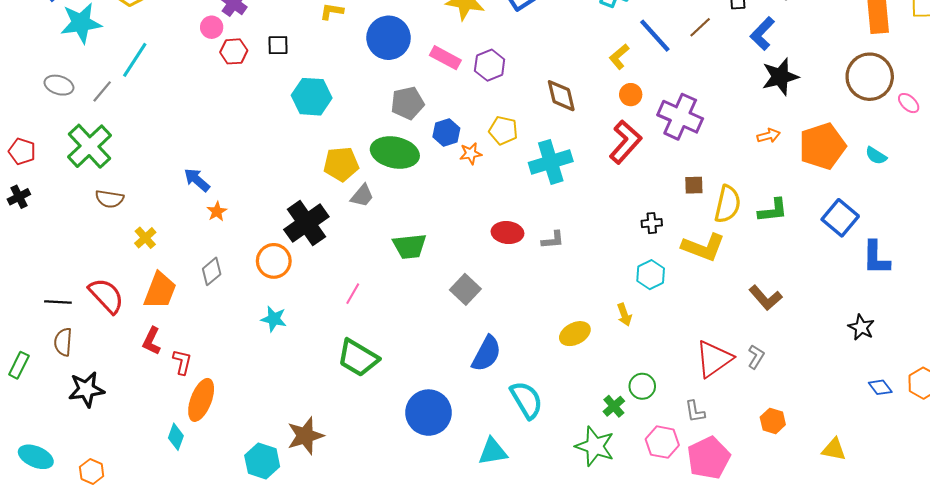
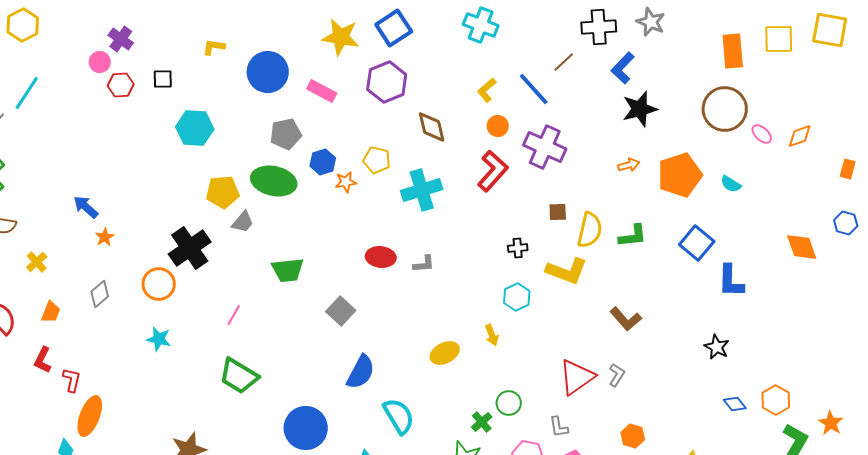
blue line: (655, 36) -> (534, 89), moved
purple hexagon: (490, 65) -> (387, 82), moved, size x1.4
orange trapezoid: (160, 290) -> (51, 312), size x0.6

